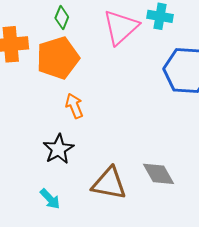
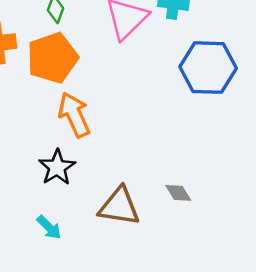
orange arrow: (74, 106) -> (74, 115), size x1.5
gray diamond: (159, 174) -> (178, 193), size x0.7

